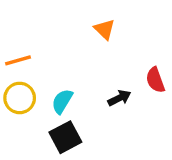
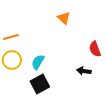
black arrow: (119, 98) -> (84, 71), moved, turned -144

